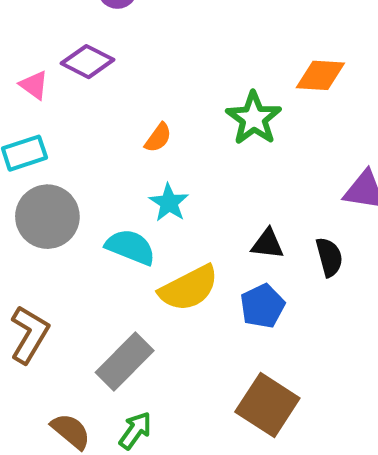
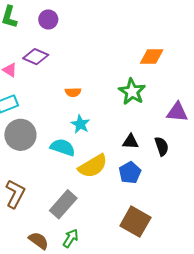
green star: (254, 118) -> (132, 92), moved
orange semicircle: (158, 138) -> (73, 92), turned 56

